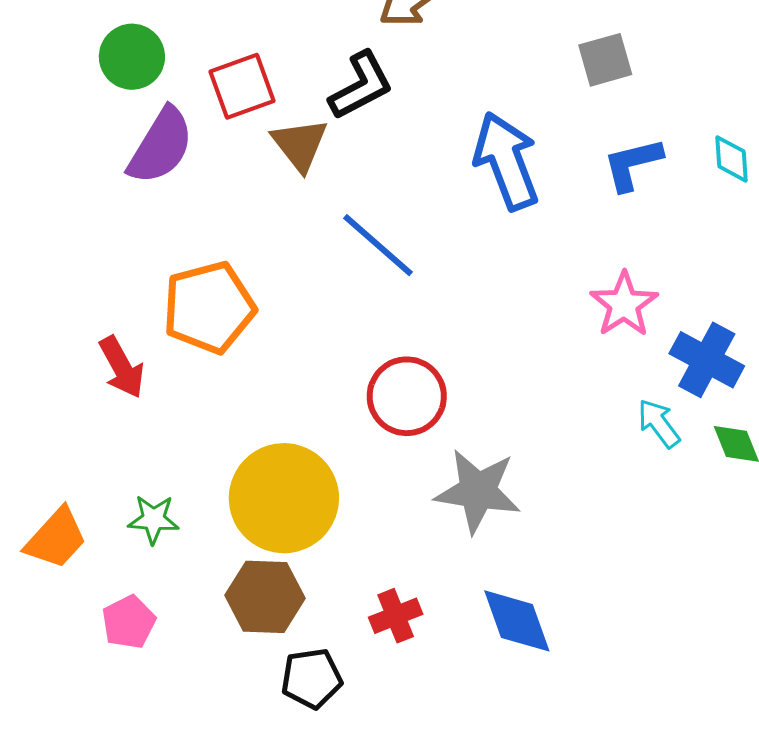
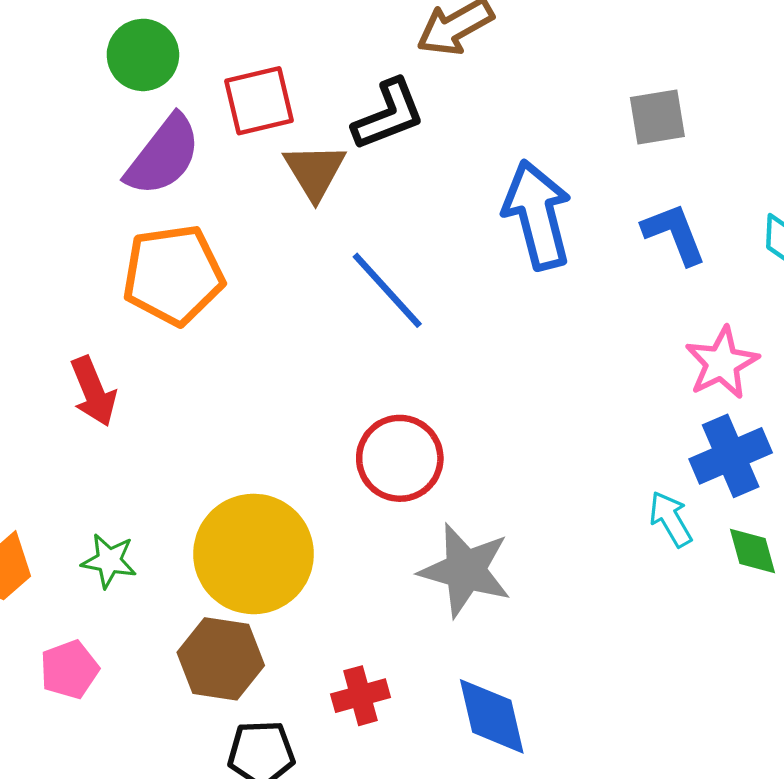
blue L-shape: (633, 164) -> (674, 234), turned 76
pink star: (624, 304) -> (722, 363), moved
orange pentagon: (209, 307) -> (173, 275), moved
blue cross: (707, 360) -> (731, 456), turned 32

